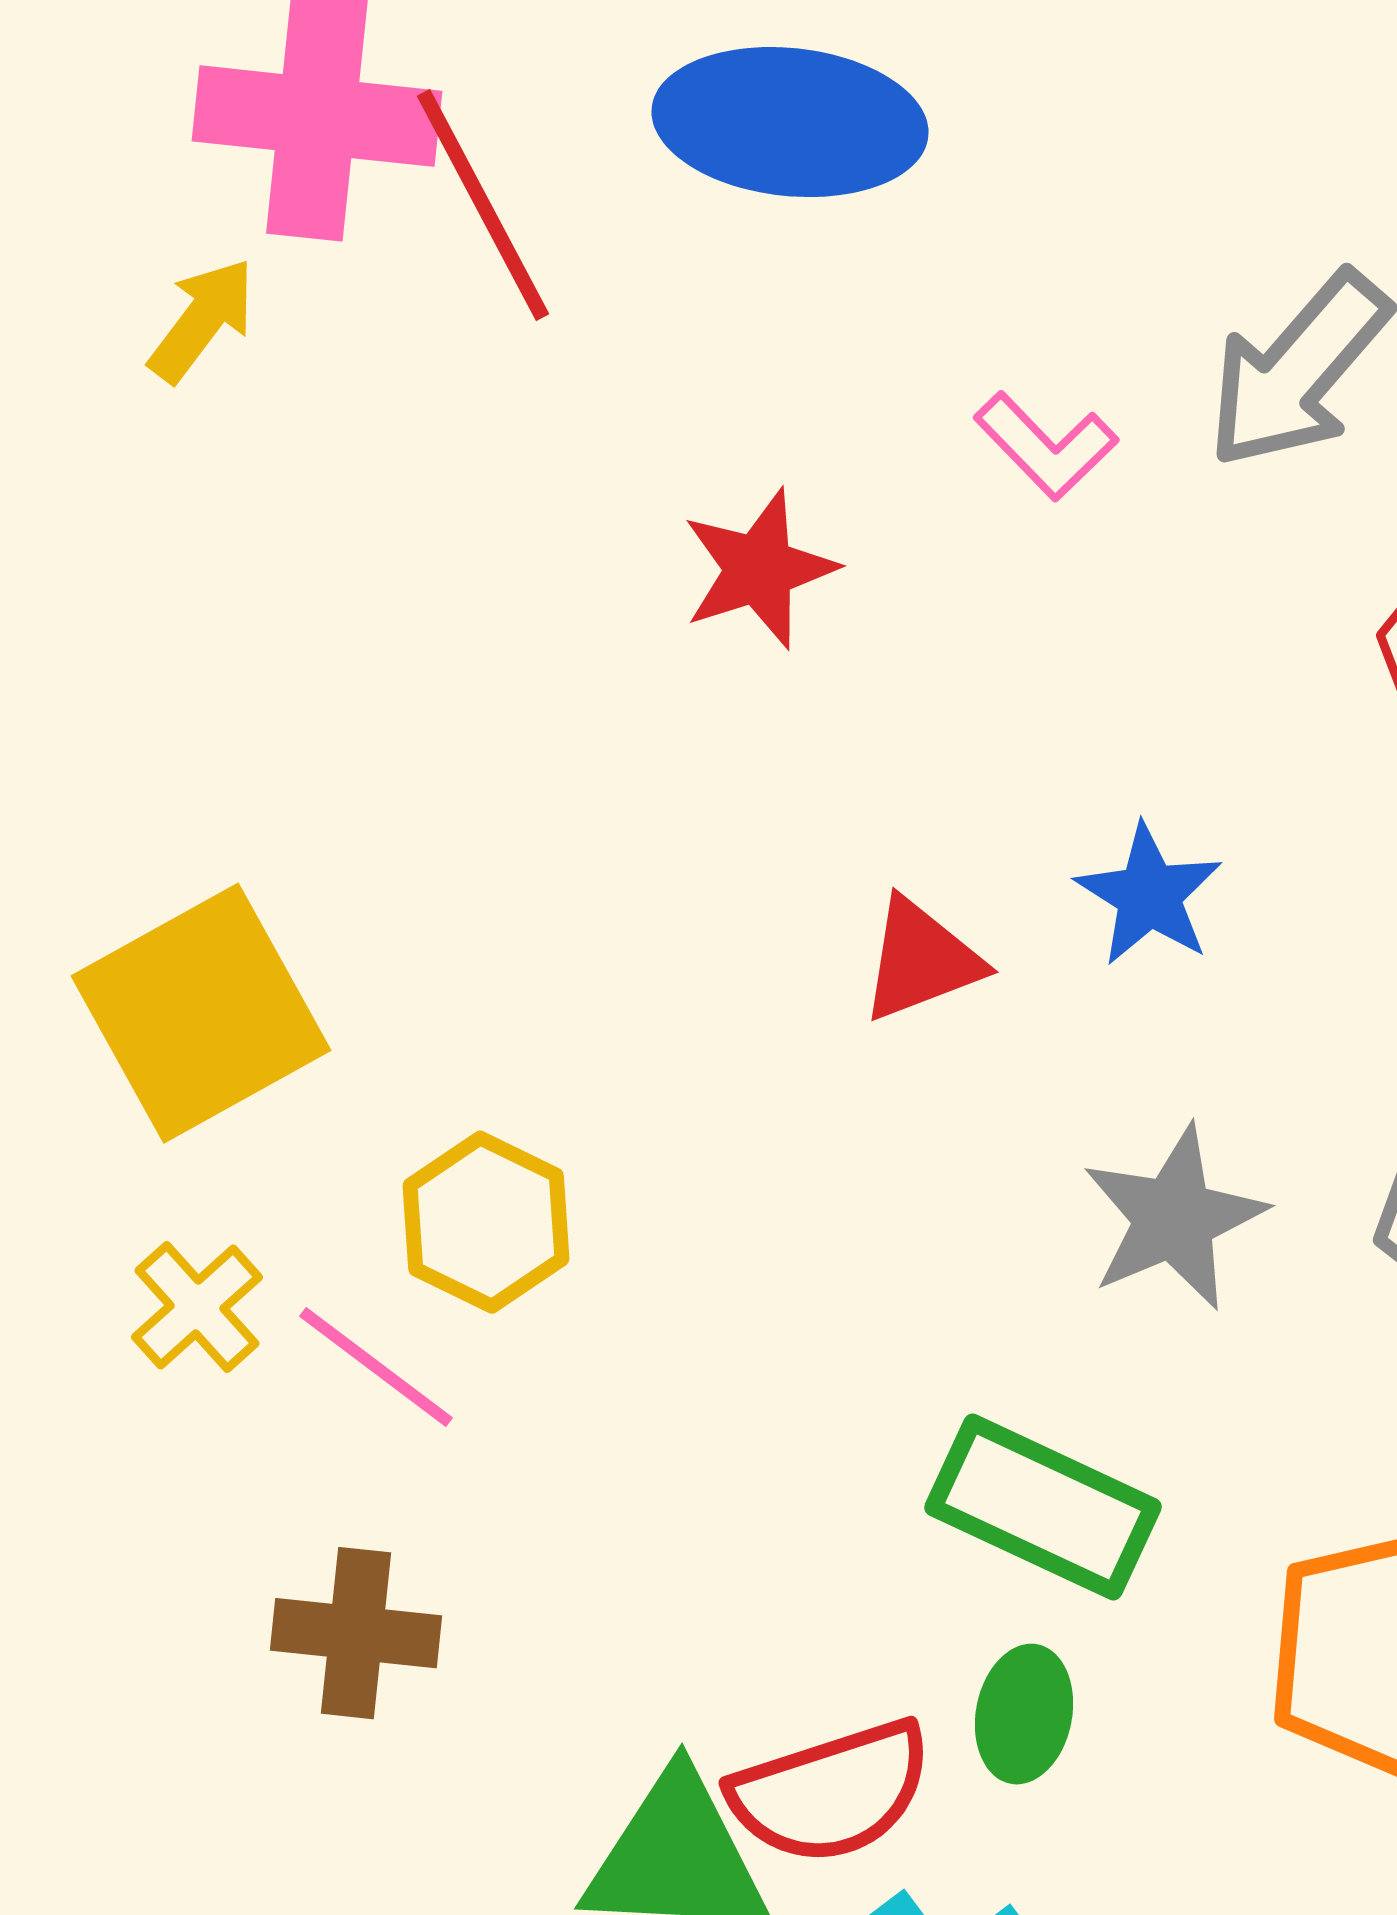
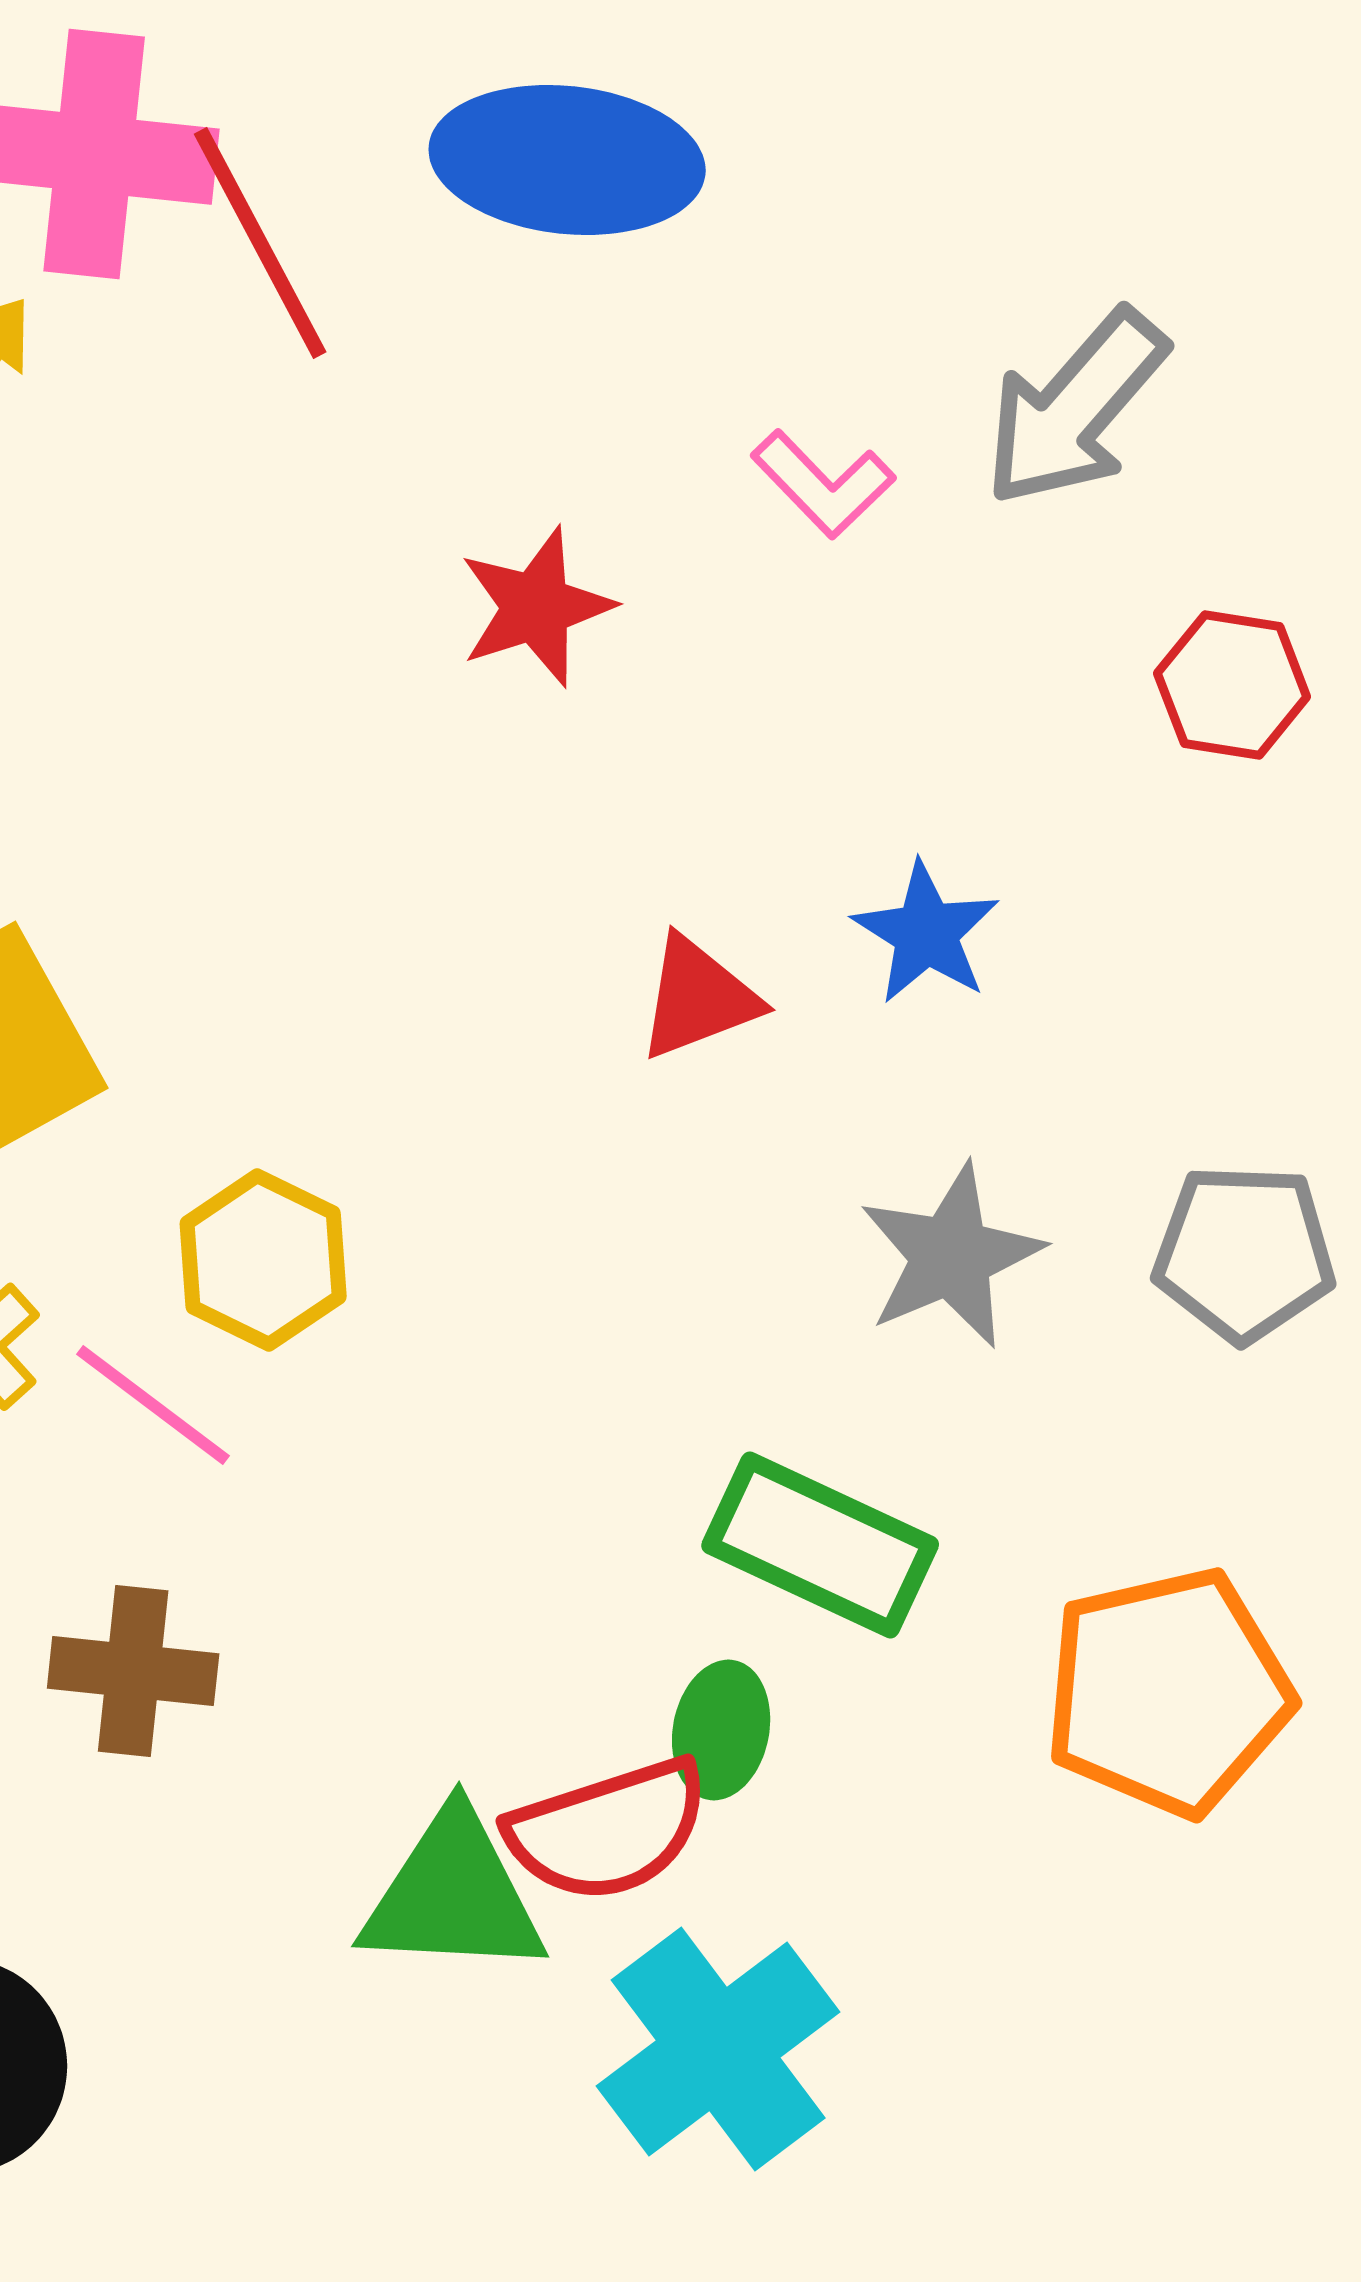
green ellipse: (1024, 1714) -> (721, 1730), moved

